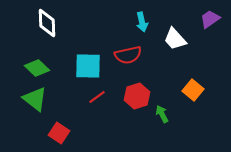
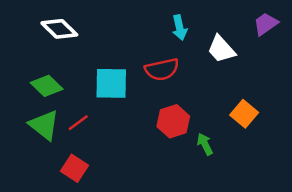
white diamond: (47, 23) -> (59, 29), turned -44
red line: (97, 97) -> (78, 123), moved

